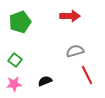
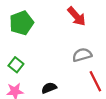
red arrow: (70, 16) -> (77, 16), turned 48

